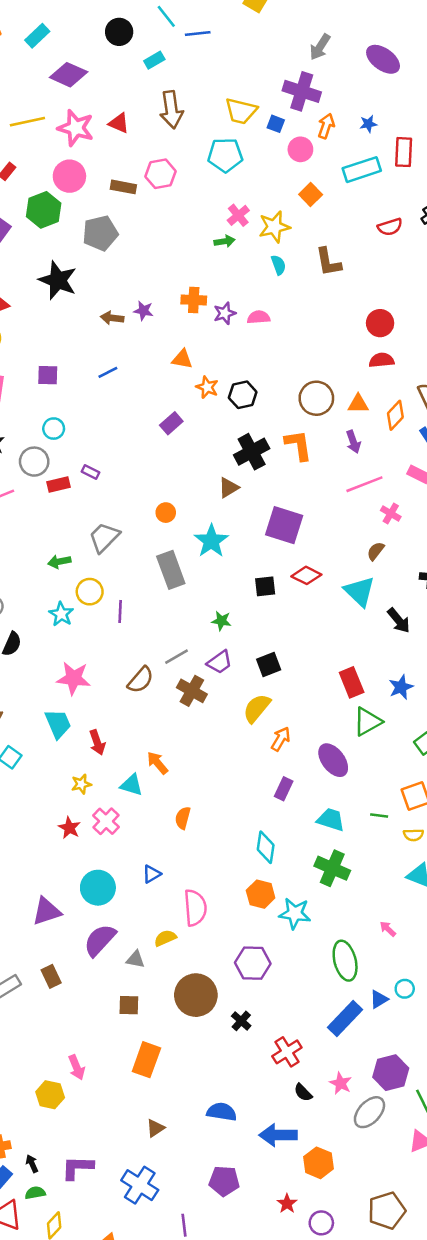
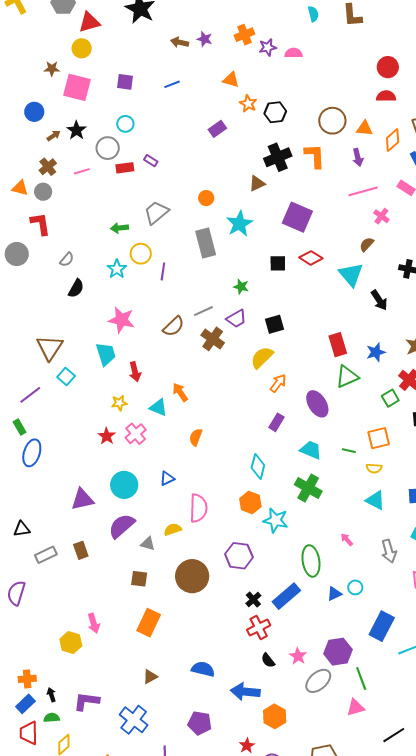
orange cross: (194, 300) -> (244, 35), turned -30
blue rectangle: (345, 1018) -> (286, 596), moved
black cross: (241, 1021) -> (253, 600), moved

